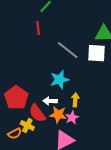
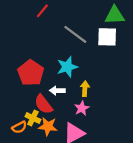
red line: (38, 28) -> (42, 11), turned 48
red pentagon: (16, 98) -> (31, 73), moved
orange star: (58, 115) -> (48, 126), moved

